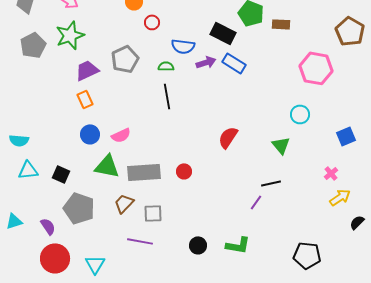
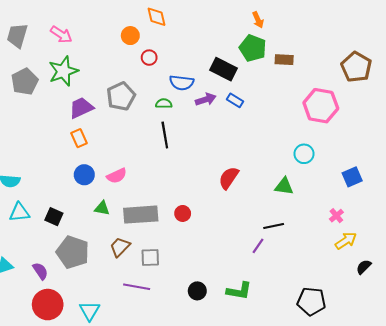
blue rectangle: (234, 63) -> (235, 100), size x0.7
green triangle: (281, 145) -> (284, 186), turned -42
green triangle: (107, 166) -> (102, 208), size x0.6

